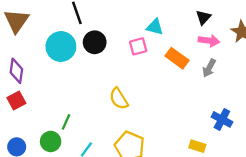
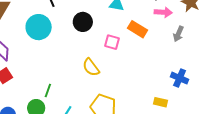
black circle: (95, 42) -> (83, 22), moved
pink square: (138, 46) -> (112, 42), moved, turned 35
gray arrow: (209, 68) -> (178, 34), moved

